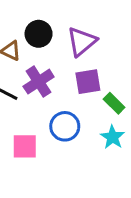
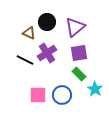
green rectangle: (114, 103) -> (79, 74), moved
blue circle: (65, 126) -> (62, 95), moved

